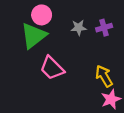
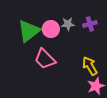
pink circle: (42, 15) -> (51, 29), moved

